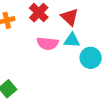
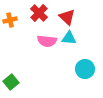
cyan circle: (91, 58) -> (85, 69), moved

